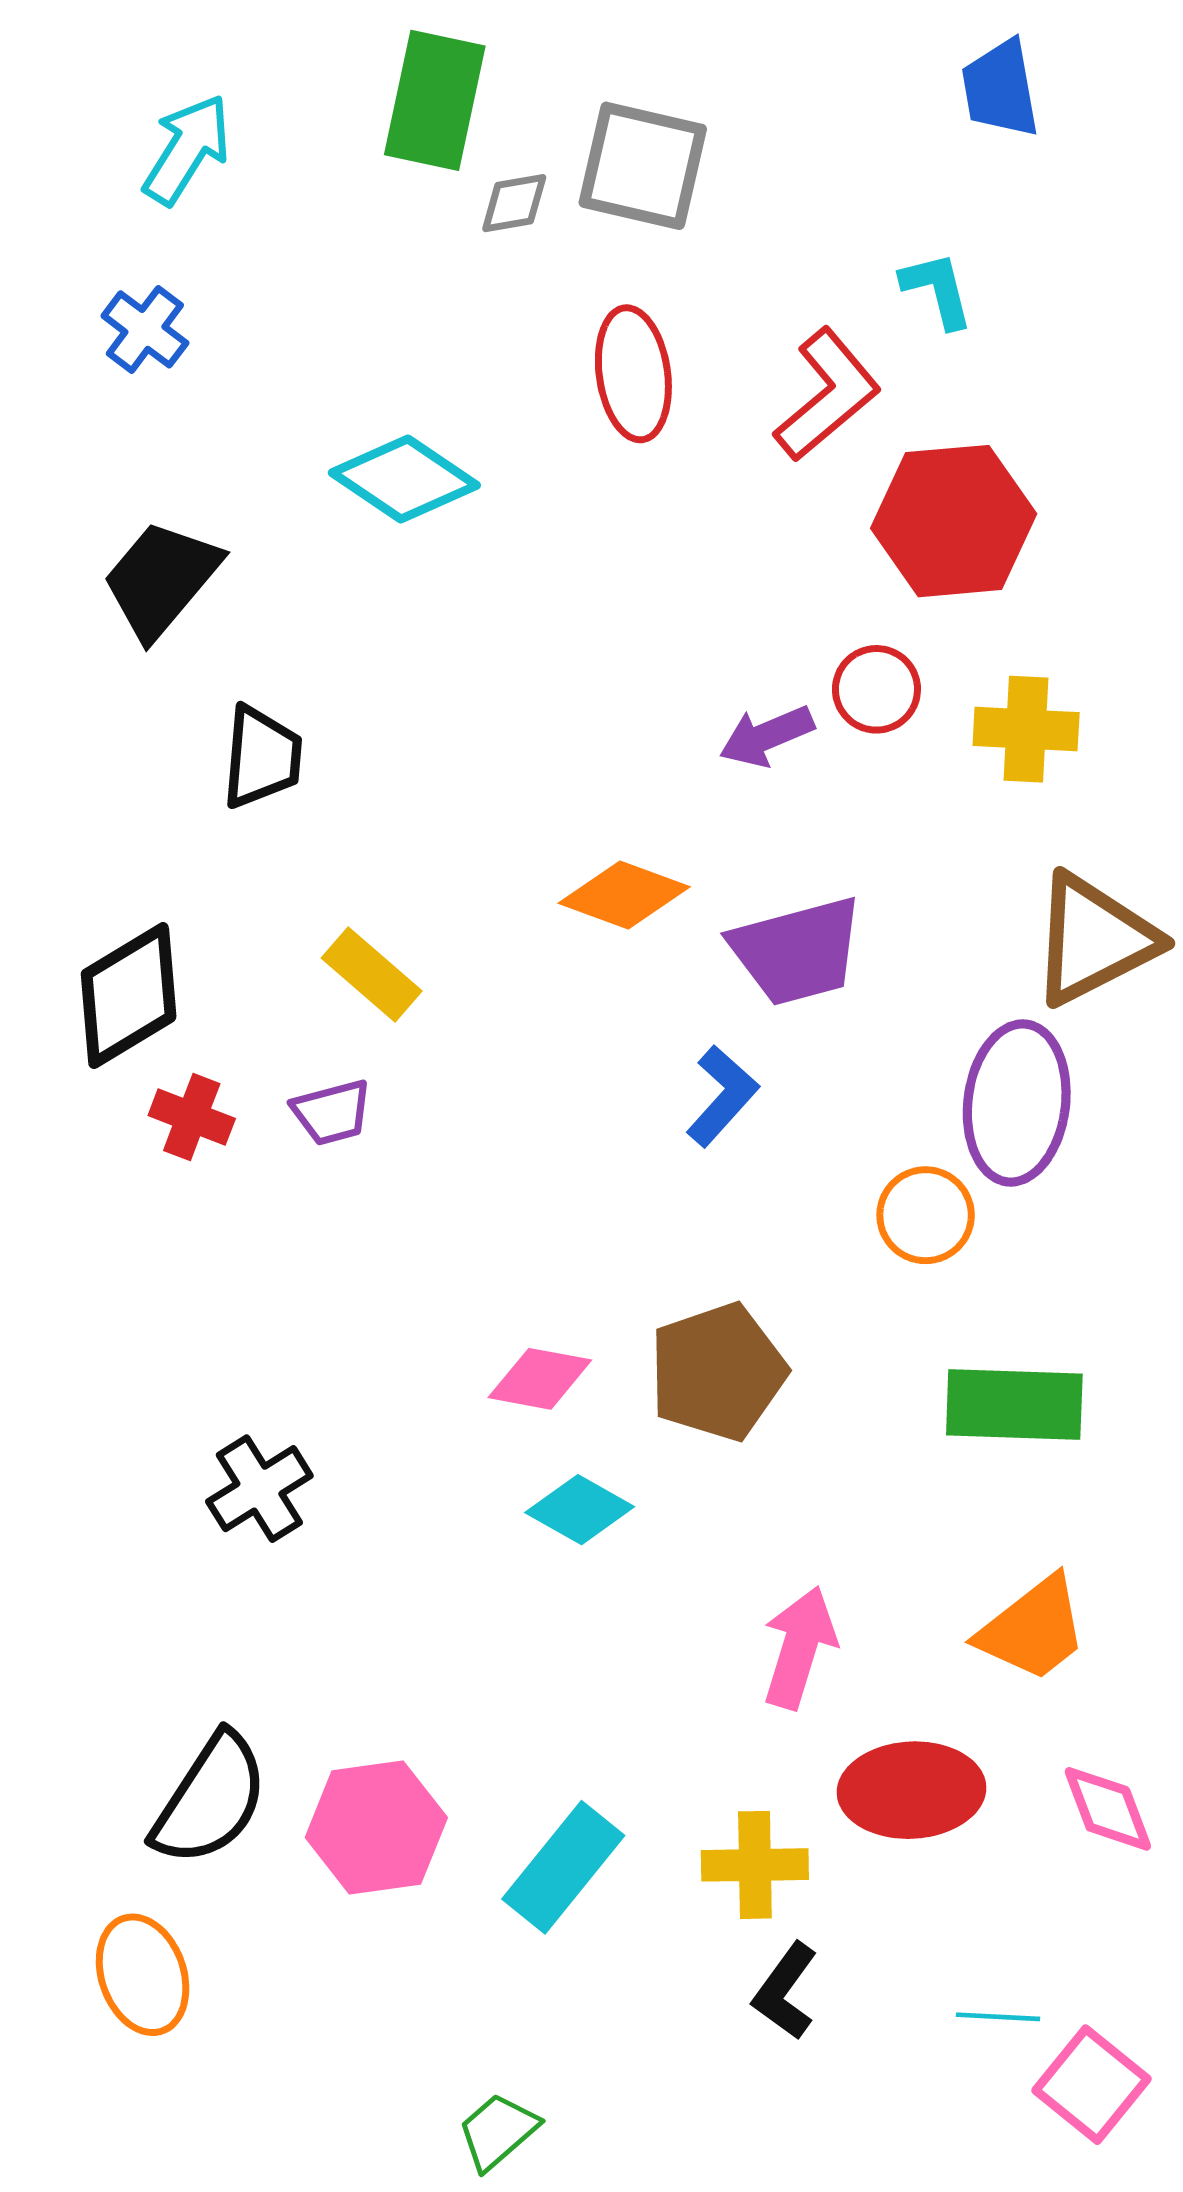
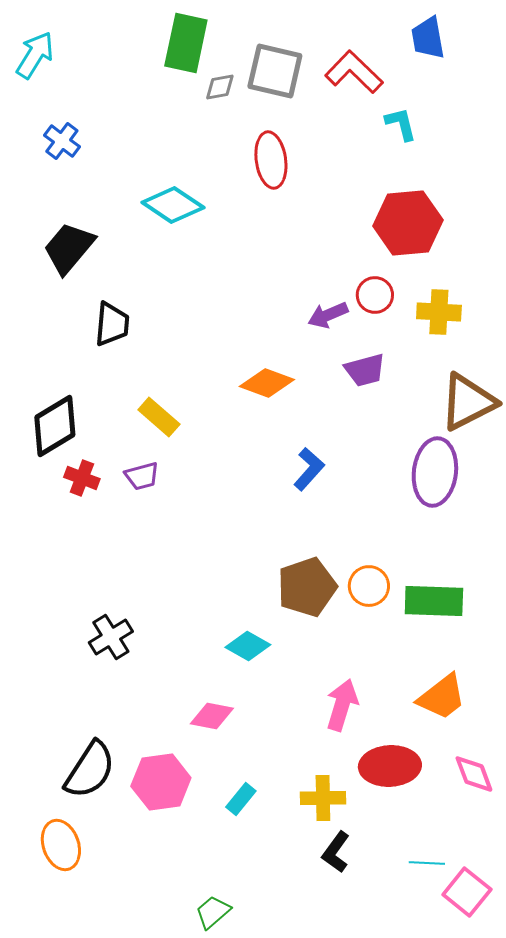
cyan arrow: (187, 149) -> (35, 55), moved
red L-shape: (827, 395) -> (354, 72), moved, turned -96
purple trapezoid: (797, 951) -> (365, 370), moved, size x0.7
orange circle: (926, 1215) -> (369, 586), moved
pink diamond: (540, 1379) -> (212, 716), moved
cyan rectangle: (563, 1867) -> (241, 799), size x0.6

